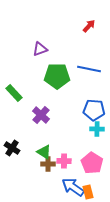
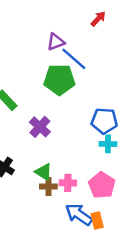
purple triangle: (40, 49) -> (56, 42), moved
blue line: (89, 69) -> (74, 59), moved, turned 30

